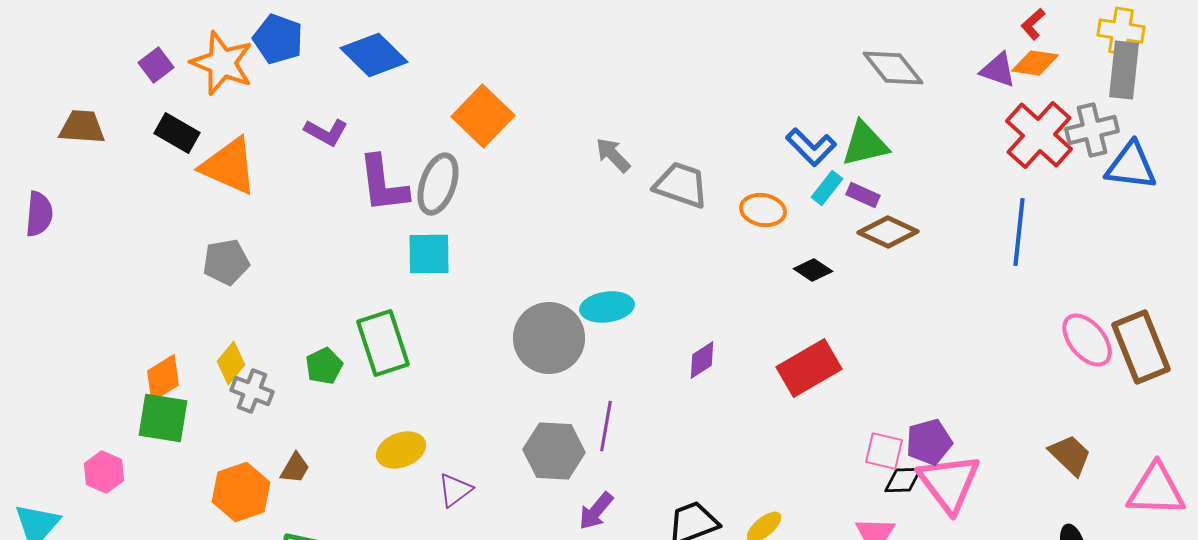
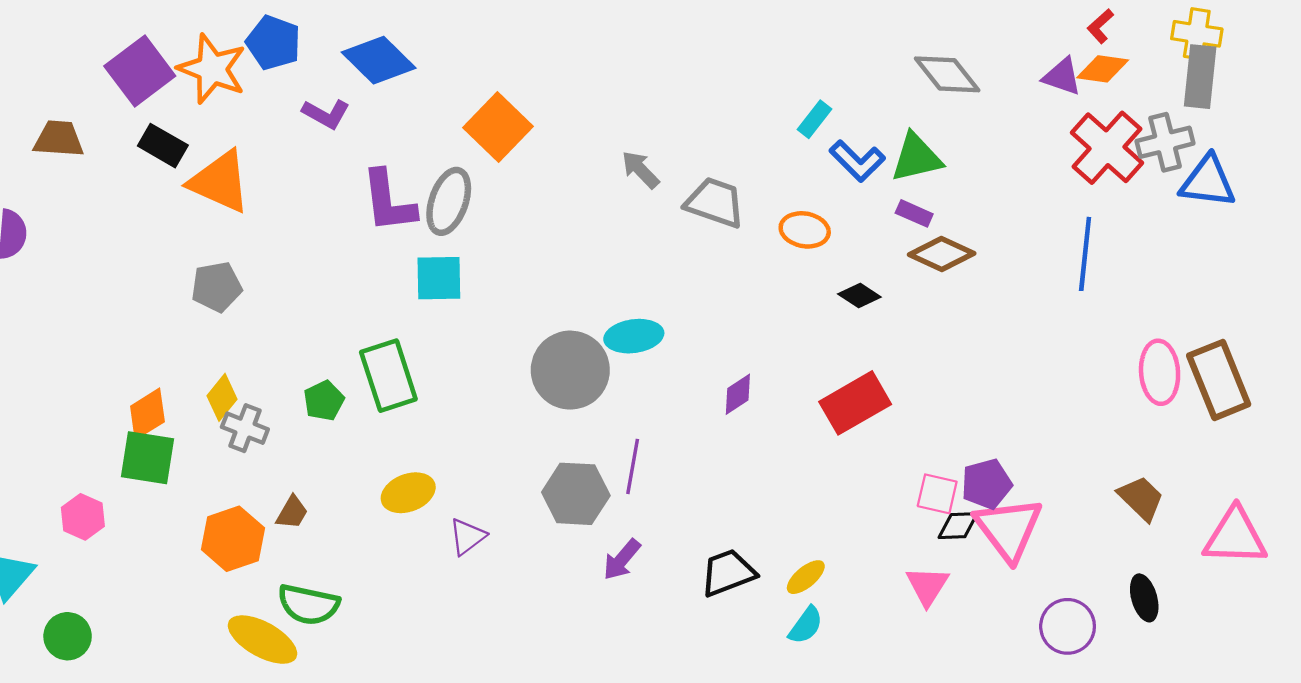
purple square: (156, 65) -> (140, 71), size x1.8
purple L-shape: (326, 132) -> (326, 114), moved
cyan rectangle: (827, 188) -> (815, 119), moved
pink ellipse: (1087, 340) -> (1160, 372), turned 36

